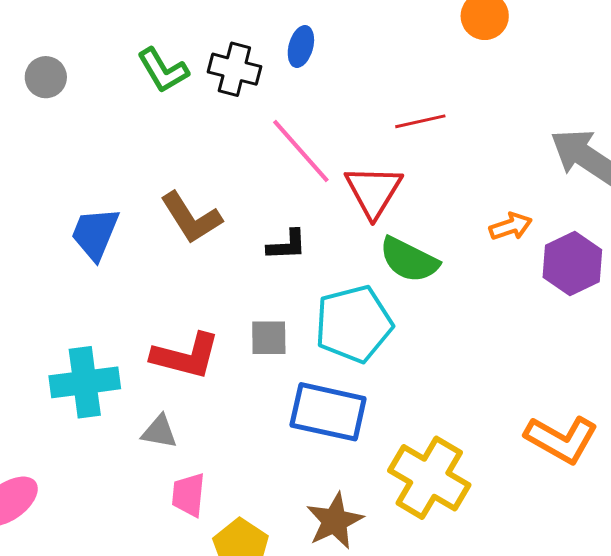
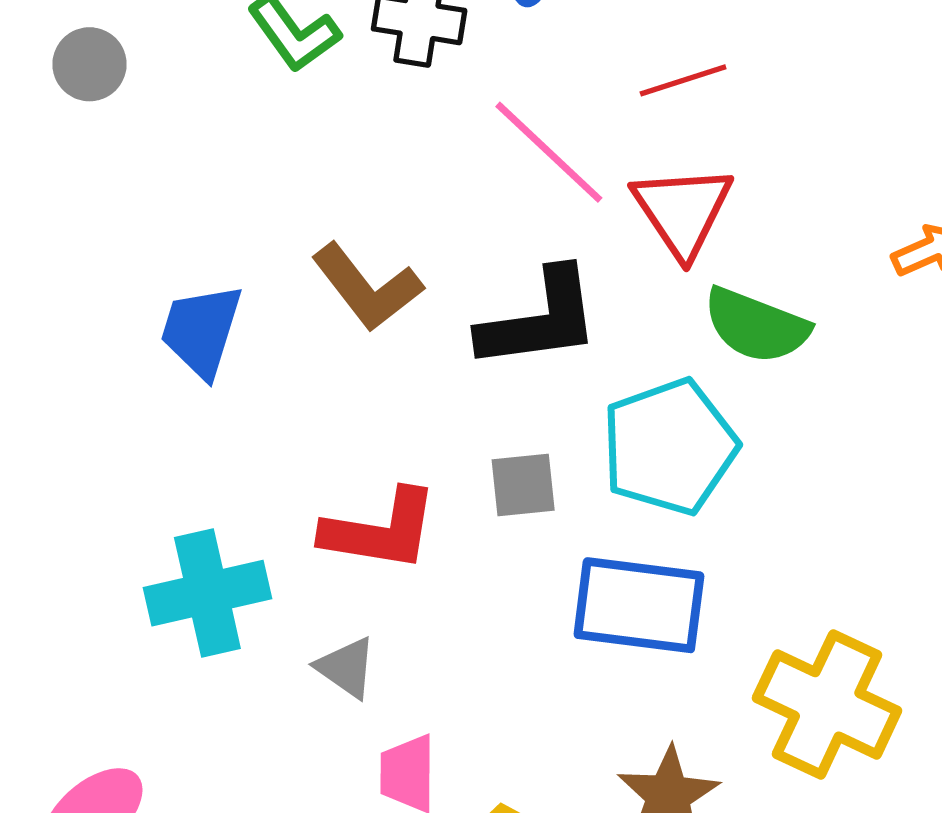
red line: (420, 121) -> (683, 80), moved
black L-shape: (287, 245) -> (540, 319), size x1.8
gray triangle: (159, 432) -> (346, 668), turned 30

